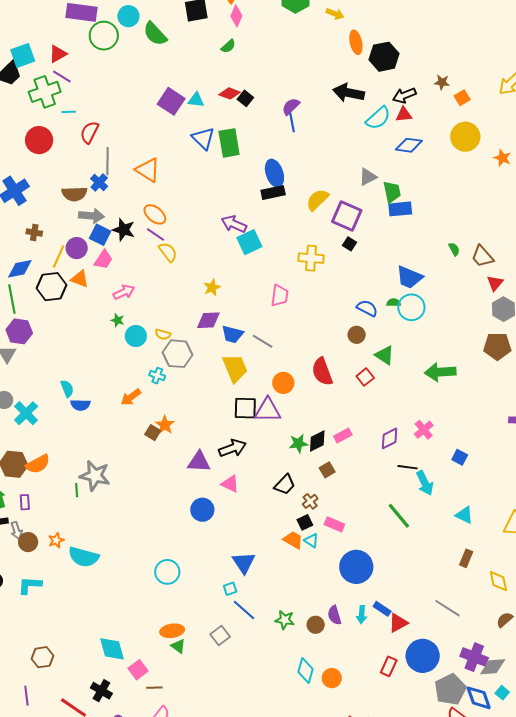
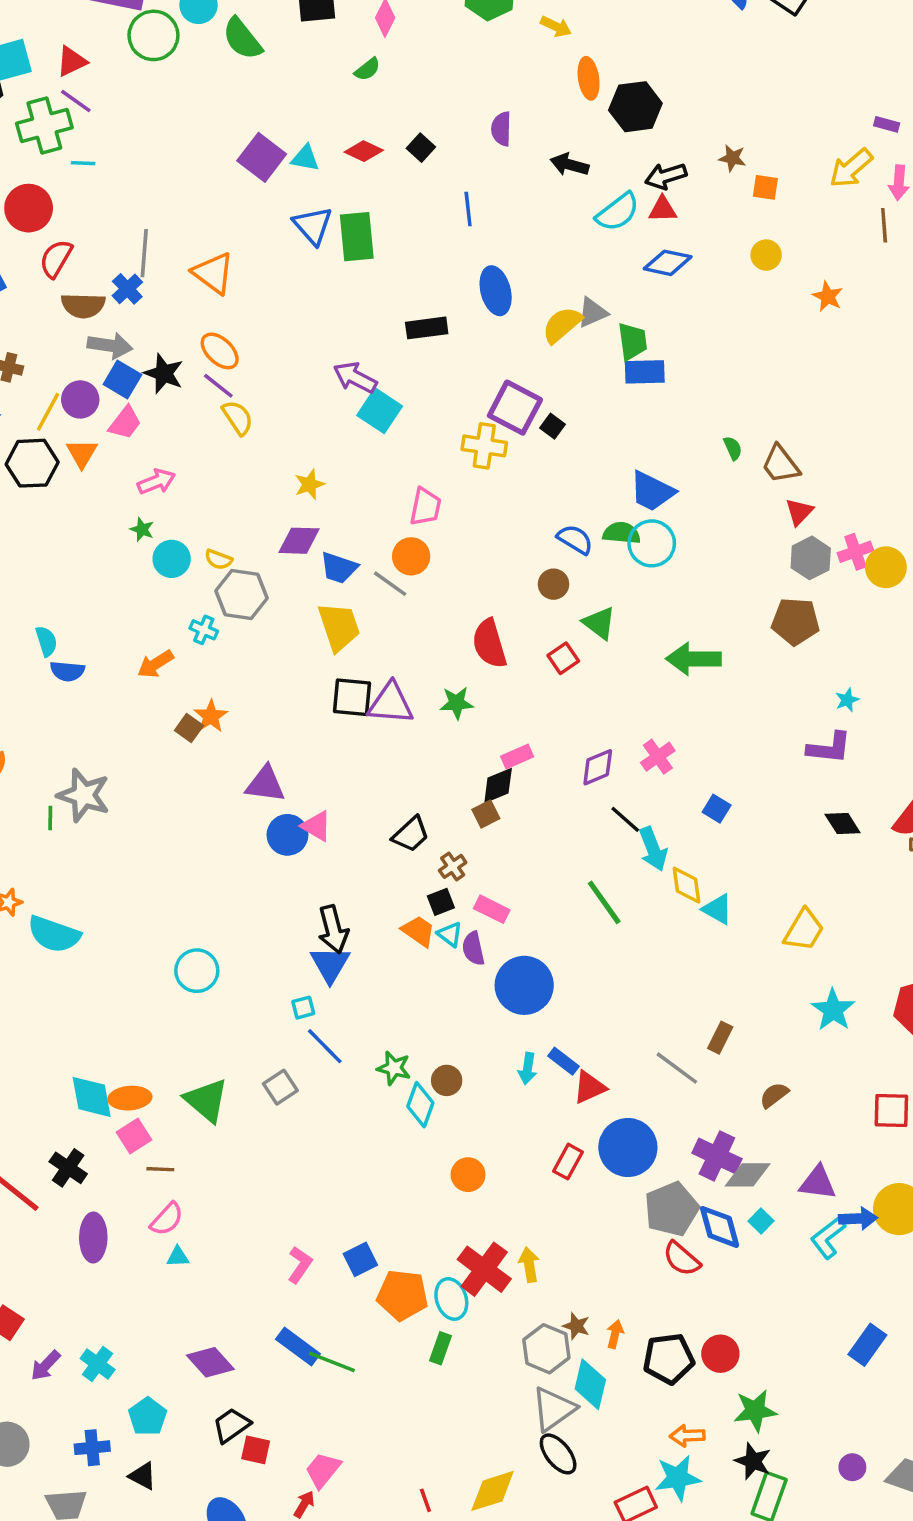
black arrow: (348, 93) -> (570, 165), size x0.7
black square: (245, 98) -> (421, 148), moved
orange square: (462, 98) -> (765, 187), turned 35
purple semicircle: (291, 106) -> (501, 129), moved, turned -48
red semicircle: (89, 132) -> (56, 259), moved
yellow circle: (465, 137) -> (766, 255), size x0.6
blue ellipse: (274, 173) -> (496, 291), moved
yellow semicircle: (317, 200) -> (562, 325), moved
purple square: (347, 216) -> (515, 408), moved
cyan square: (249, 242) -> (380, 411), turned -35
orange triangle: (80, 279) -> (82, 453), turned 36
green semicircle: (394, 303) -> (622, 533), size x1.5
orange circle: (283, 383) -> (411, 556), moved
black diamond: (317, 441) -> (498, 786), moved
green star: (298, 443) -> (457, 703), moved
black arrow: (232, 448) -> (333, 929), moved, turned 92
black line: (408, 467) -> (625, 819), turned 30
blue circle: (202, 510) -> (287, 835), moved
brown rectangle: (466, 558) -> (720, 1038), moved
yellow diamond: (498, 581) -> (687, 885), moved
purple semicircle: (334, 615) -> (473, 949), moved
orange ellipse: (172, 631) -> (130, 1098), moved
green triangle: (178, 646) -> (206, 1100), size x1.8
cyan diamond: (306, 670) -> (420, 1105), moved

